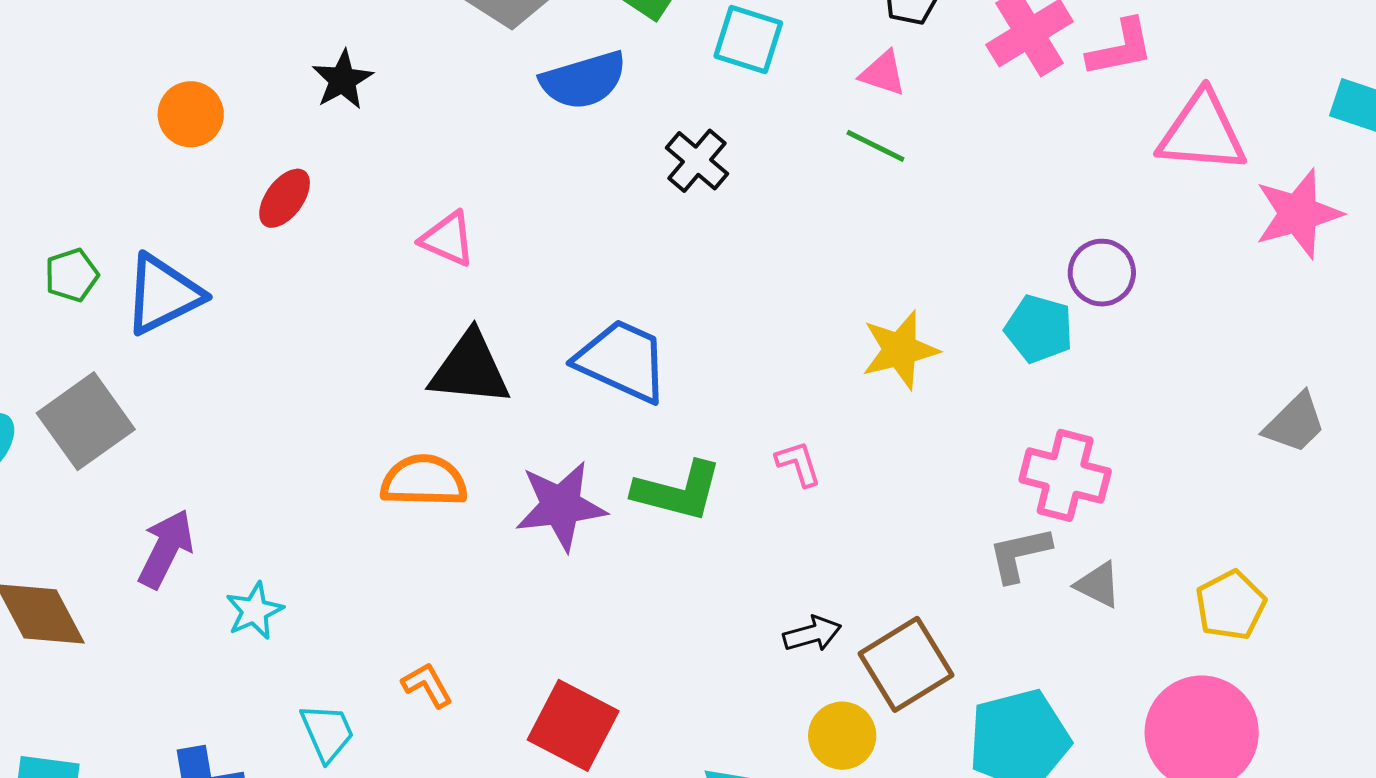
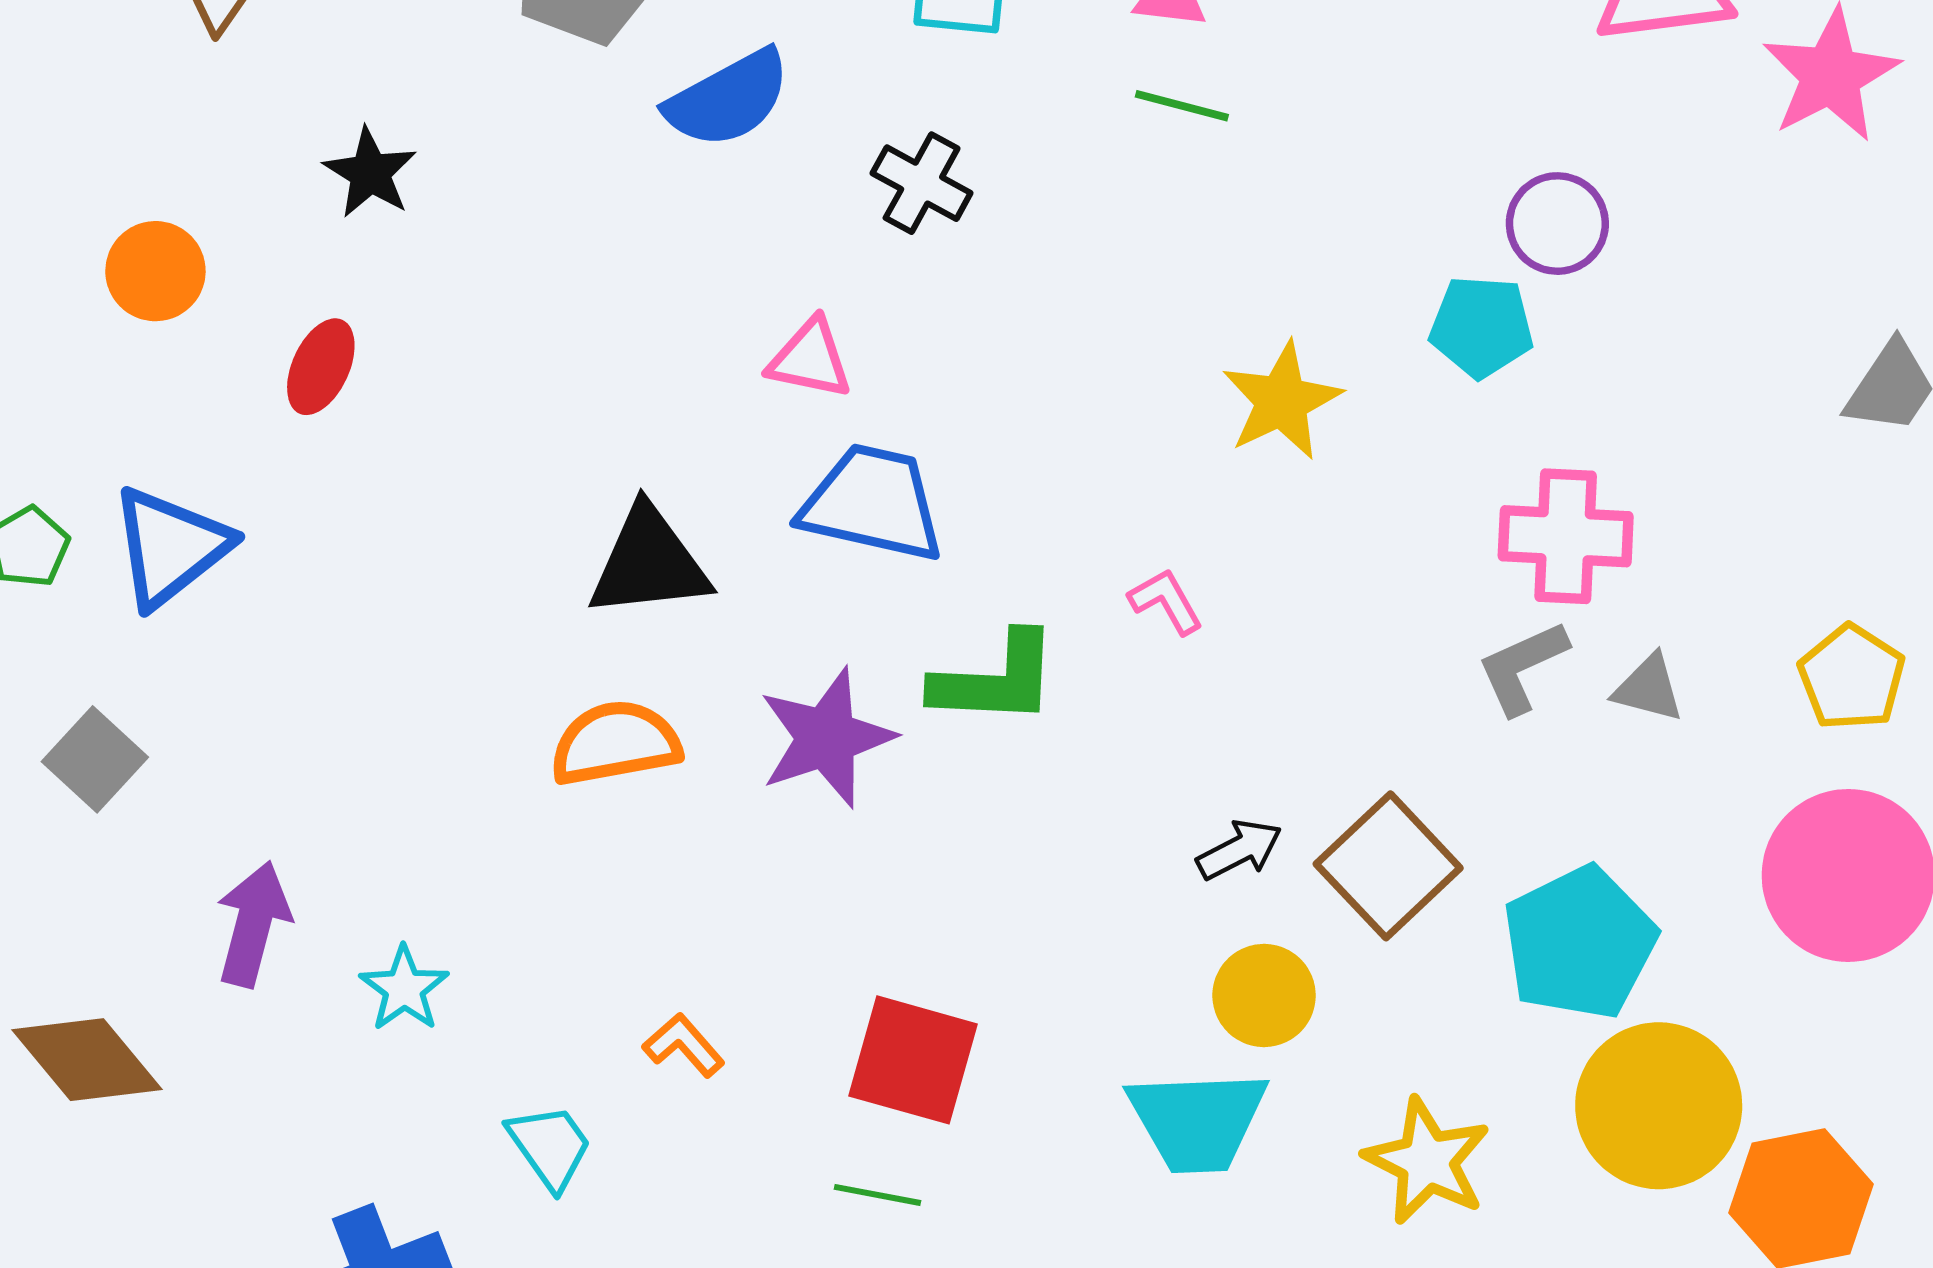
pink triangle: (448, 239) -> (810, 359), moved
gray square: (86, 421) -> (95, 759), size x0.7
yellow circle: (842, 736) -> (1264, 995), moved

